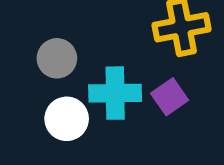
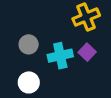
white circle: (67, 119) -> (29, 82), moved

